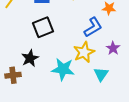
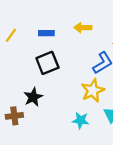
cyan star: (63, 69) -> (81, 120), moved, size x0.7

